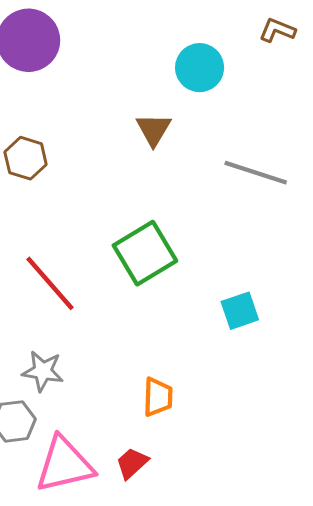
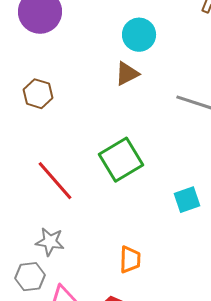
cyan circle: (200, 68) -> (139, 35), moved
brown triangle: (154, 129) -> (127, 74), turned 32

